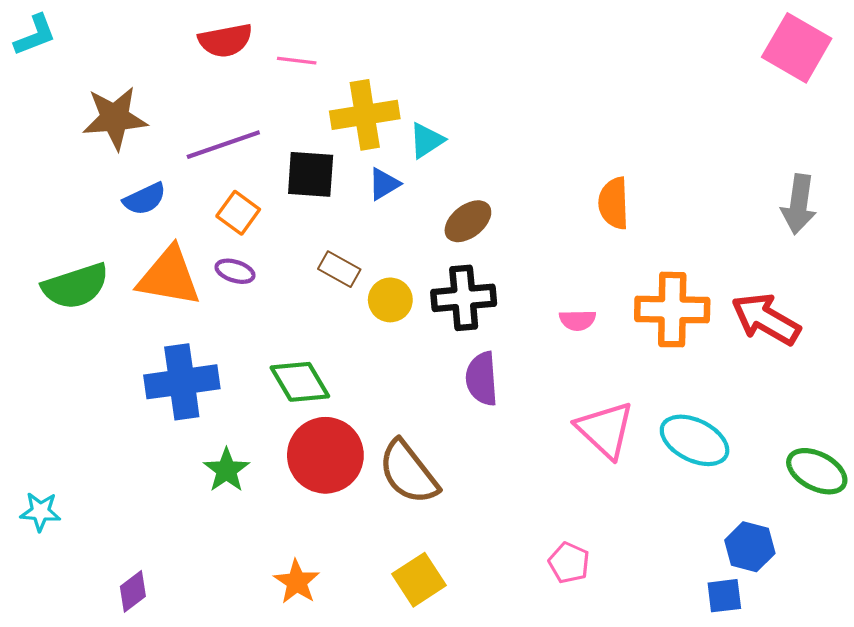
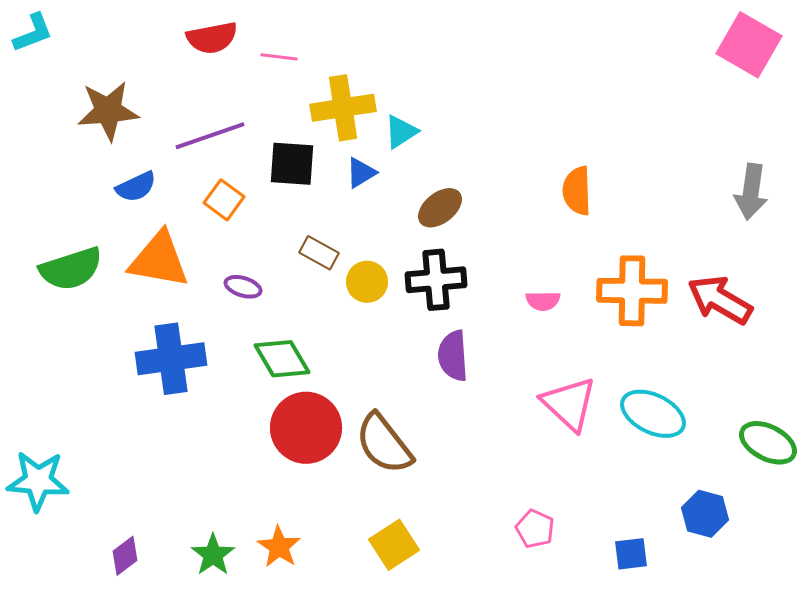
purple ellipse: (235, 271) -> (243, 287), moved
green star: (226, 470) -> (213, 555), moved
cyan star: (40, 512) -> (38, 481), size x1.6
blue square: (724, 596) -> (631, 554), moved

